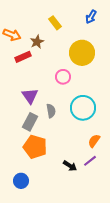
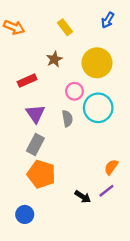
orange arrow: (12, 35) -> (14, 27), moved
brown star: (37, 42) -> (54, 59), moved
red rectangle: (23, 57) -> (27, 81), moved
cyan circle: (83, 108) -> (98, 108), moved
gray semicircle: (51, 111) -> (67, 118), moved

